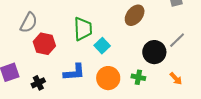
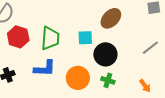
green trapezoid: (83, 29) -> (50, 38), moved
cyan square: (102, 46) -> (85, 38), moved, turned 35
black circle: (154, 52) -> (105, 54), moved

